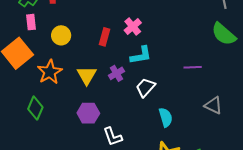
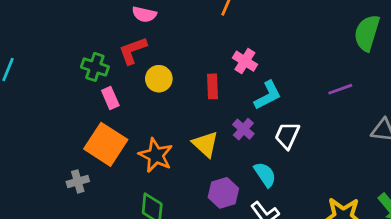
green semicircle: (224, 34) -> (367, 33), turned 84
yellow circle: (61, 35) -> (159, 79), moved
cyan semicircle: (166, 117) -> (265, 175), moved

